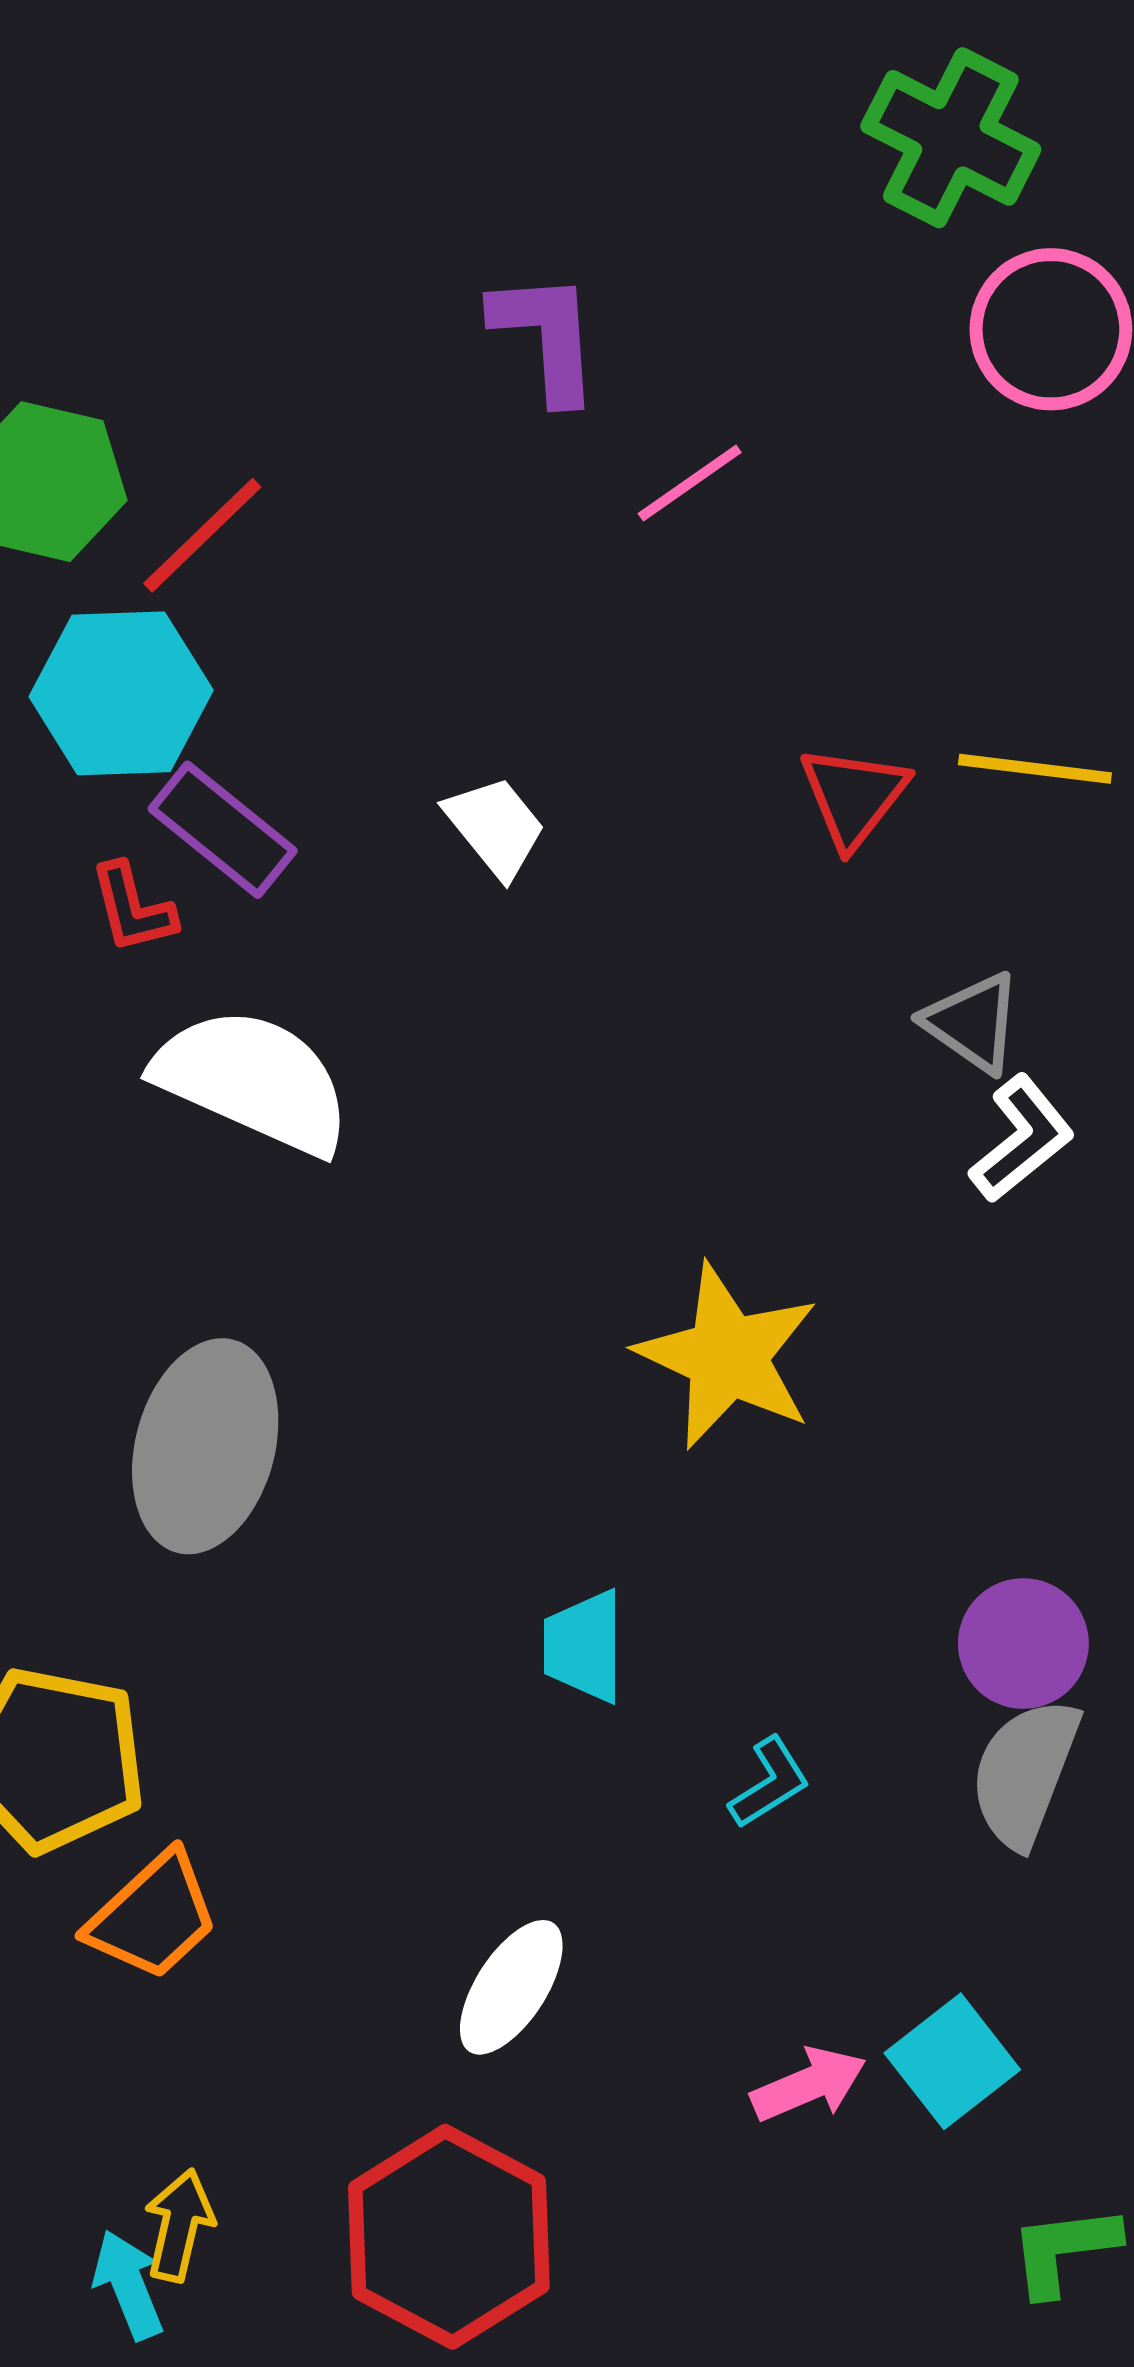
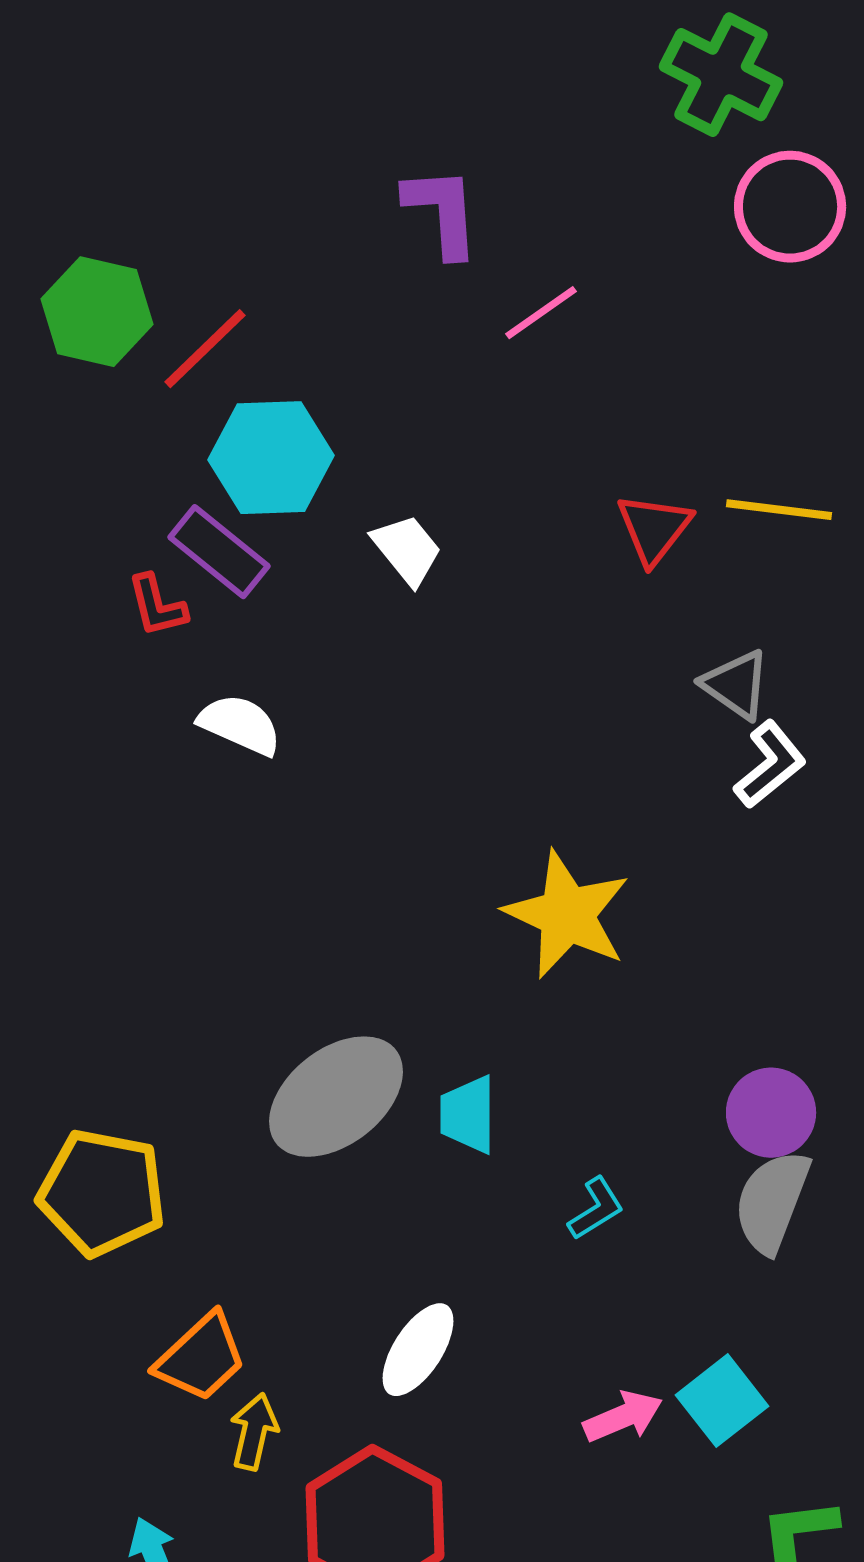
cyan hexagon: (121, 693) -> (271, 458), moved
white semicircle: (253, 1081) -> (240, 725), size x0.6
gray ellipse: (205, 1446) -> (336, 1097), moved, turned 37
orange trapezoid: (153, 1916) -> (201, 1358), moved
yellow arrow: (179, 2225) -> (254, 1432), moved

